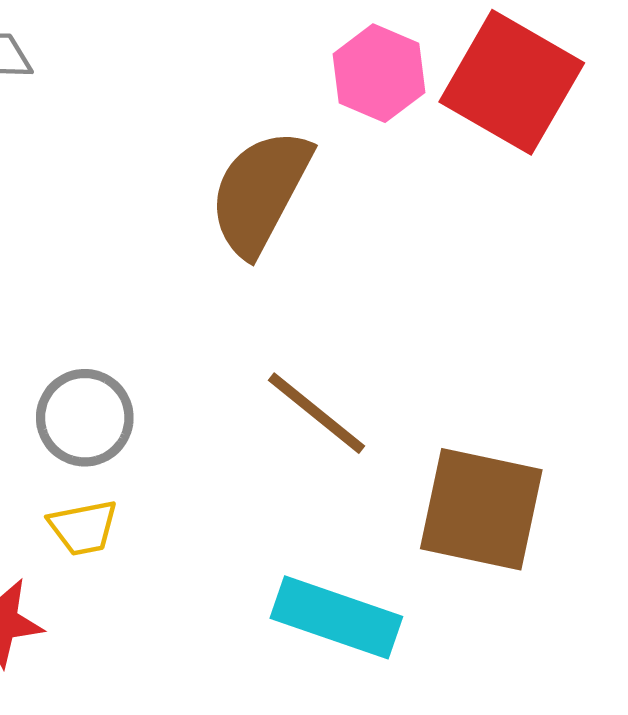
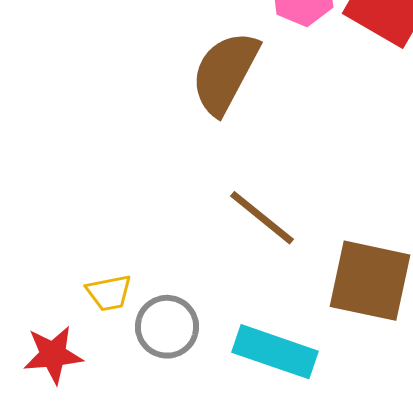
gray circle: (85, 418) -> (167, 327), moved

